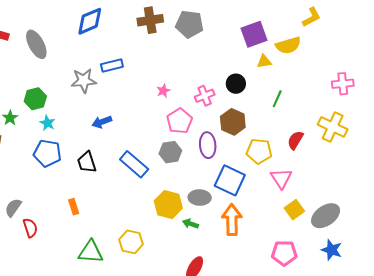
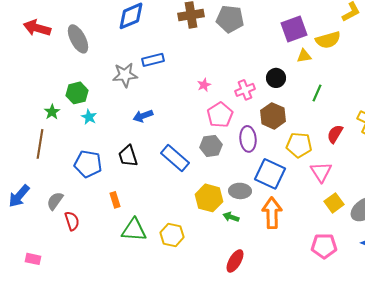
blue pentagon: (47, 153) -> (88, 164), moved
green triangle: (91, 252) -> (134, 230), moved

